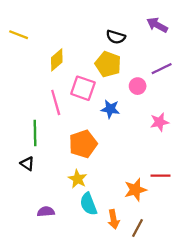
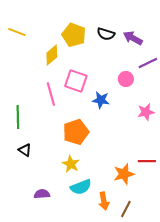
purple arrow: (157, 25) -> (133, 38), moved
yellow pentagon: (108, 64) -> (74, 35), moved
green line: (35, 133) -> (18, 117), moved
cyan semicircle: (88, 204) -> (81, 187), turned -90

